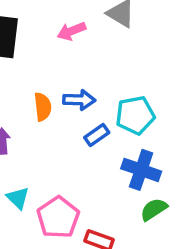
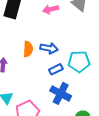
blue cross: (141, 170) -> (61, 93), moved

